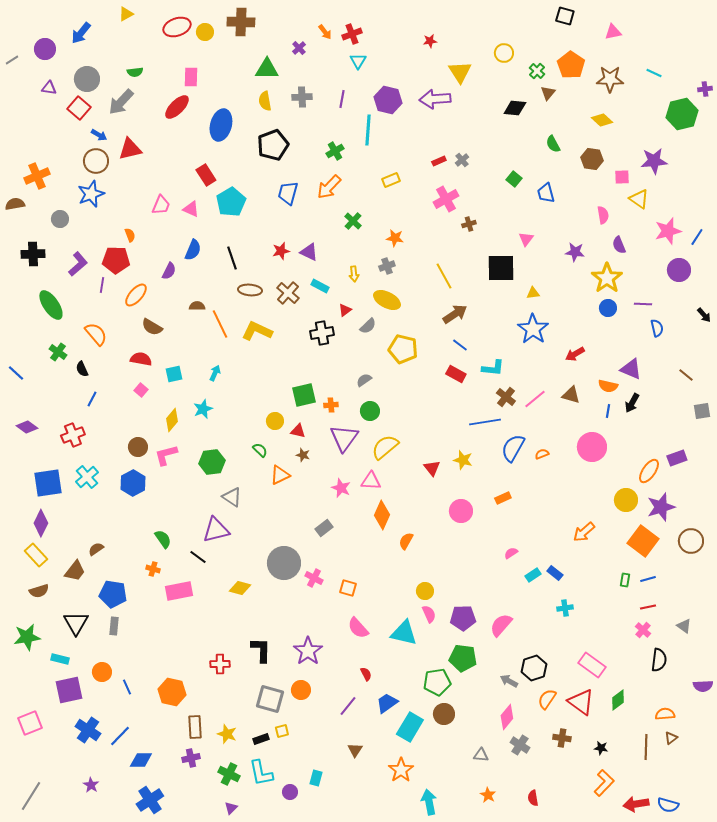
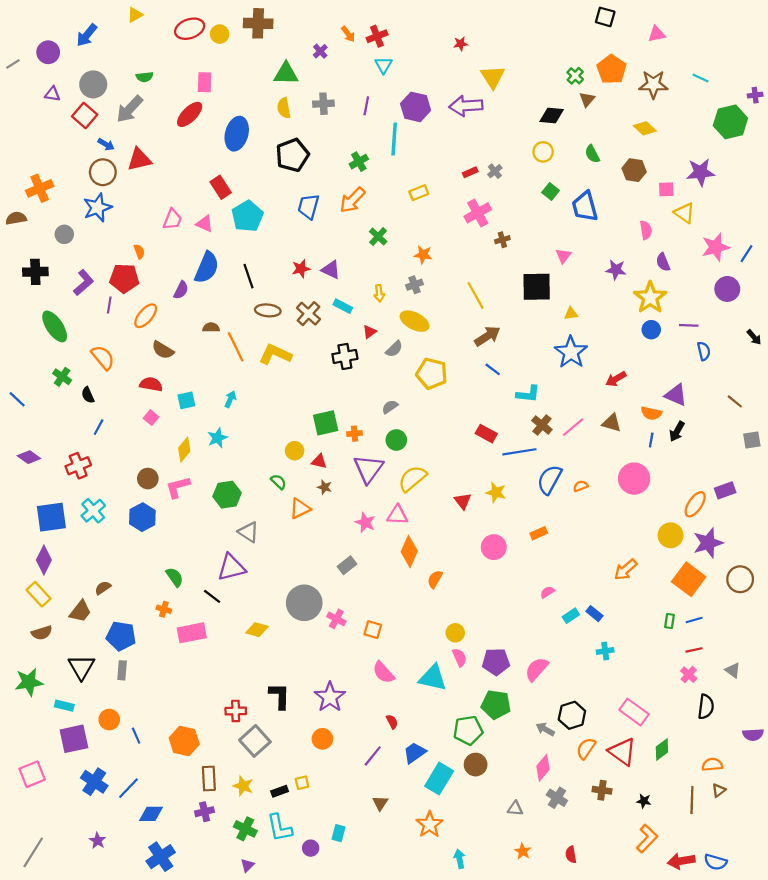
yellow circle: (504, 53) -> (543, 152), moved
blue trapezoid: (546, 193) -> (585, 207), size x1.4
blue semicircle: (193, 250) -> (207, 268), size x1.4
red rectangle: (456, 374) -> (486, 434), moved
gray square: (270, 699) -> (255, 741), moved, turned 32
cyan arrow: (429, 802) -> (460, 859), size x0.7

